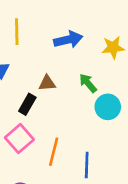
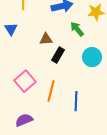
green arrow: (88, 83) -> (77, 29), moved
black rectangle: (27, 104) -> (58, 55), moved

